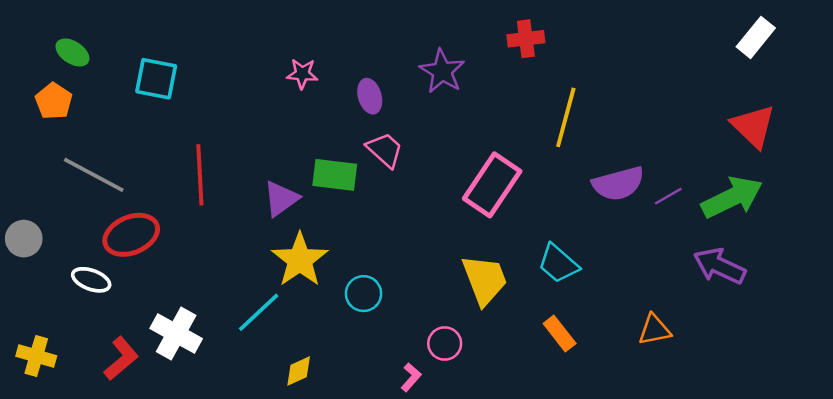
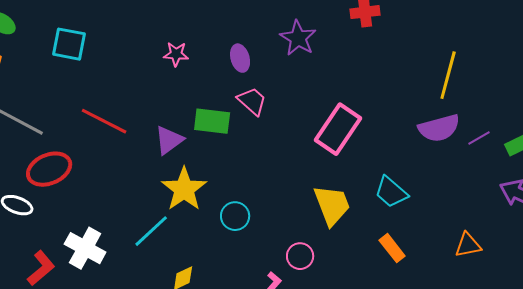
pink star: (302, 74) -> (176, 54), moved
yellow line: (566, 117) -> (448, 75), moved
red line: (200, 175) -> (104, 121), turned -60

